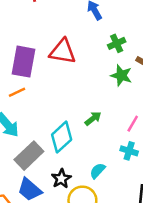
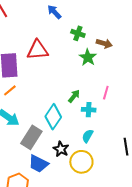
green cross: (117, 43) -> (78, 33), turned -32
green star: (121, 75) -> (88, 57), turned 30
cyan cross: (129, 151) -> (89, 110), moved

